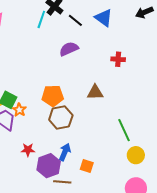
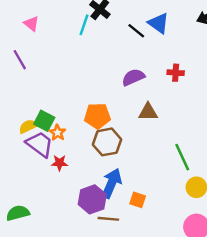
black line: (75, 20) -> (136, 31), moved
purple semicircle: (69, 49) -> (133, 77), moved
red star: (28, 150) -> (60, 163), moved
blue arrow: (65, 152) -> (112, 183), size x1.4

